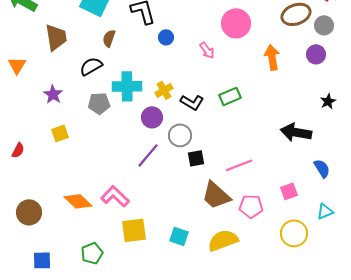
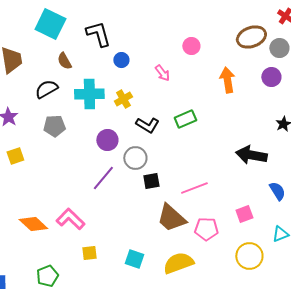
pink circle: (236, 23) -> (191, 46), size x0.6
brown semicircle: (109, 38) -> (64, 61), turned -48
cyan cross: (127, 86) -> (89, 94), moved
yellow cross: (164, 90) -> (123, 99), moved
yellow square: (134, 230) -> (89, 253), size x0.6

